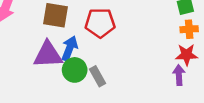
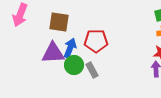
red pentagon: (100, 23) -> (96, 41), moved

